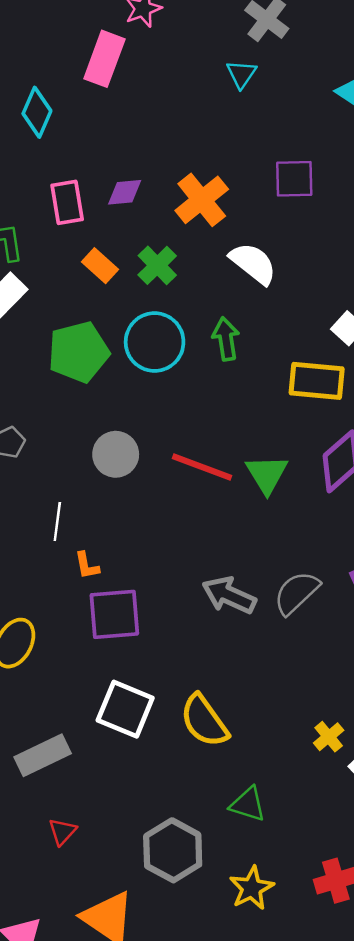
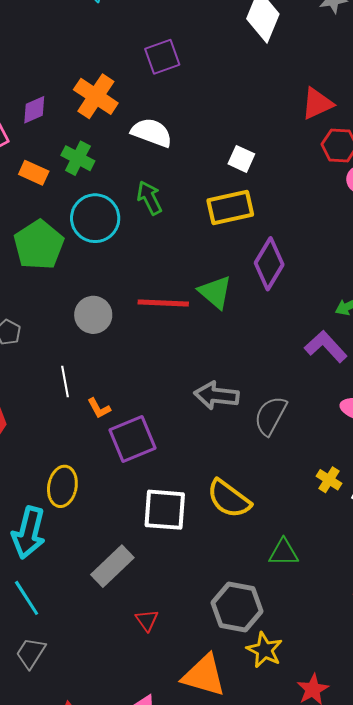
gray semicircle: (296, 593) -> (271, 416), moved
yellow star: (252, 888) -> (265, 650), moved

